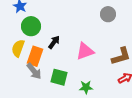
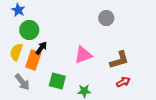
black arrow: (54, 42) -> (41, 48), moved
gray arrow: (34, 71) -> (22, 82), moved

